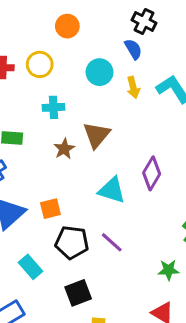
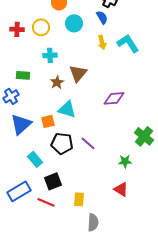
cyan circle: (100, 72) -> (74, 23), moved
purple diamond: (152, 173) -> (114, 98), turned 55
cyan triangle: (112, 190) -> (67, 109), moved
black square: (78, 293) -> (53, 181), moved

